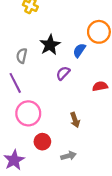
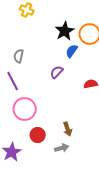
black star: (50, 45) -> (65, 31), moved
brown arrow: (75, 120) -> (68, 129), moved

